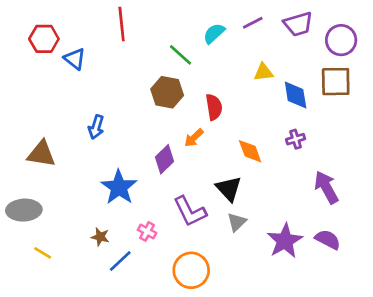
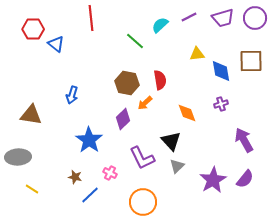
purple circle: (341, 40) -> (255, 18), moved
brown hexagon: (167, 92) -> (127, 83), moved
purple semicircle: (328, 240) -> (245, 179), turned 102

